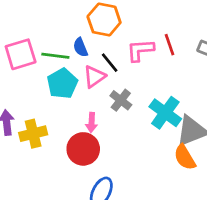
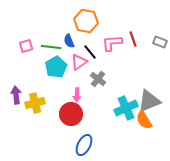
pink square: (21, 54) -> (26, 46), size x0.6
cyan cross: (165, 113) -> (126, 108), moved, turned 30

